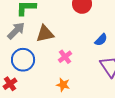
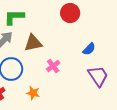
orange star: (63, 85) -> (33, 93), moved

